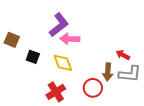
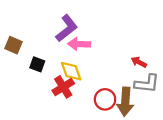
brown arrow: (108, 72) -> (125, 102), moved, size x1.4
red cross: (56, 92) -> (63, 87), moved

